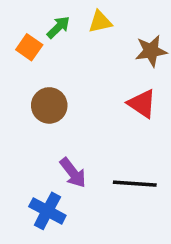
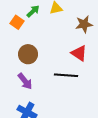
purple arrow: (73, 173) -> (25, 81), moved
black line: (135, 184) -> (66, 75), moved

